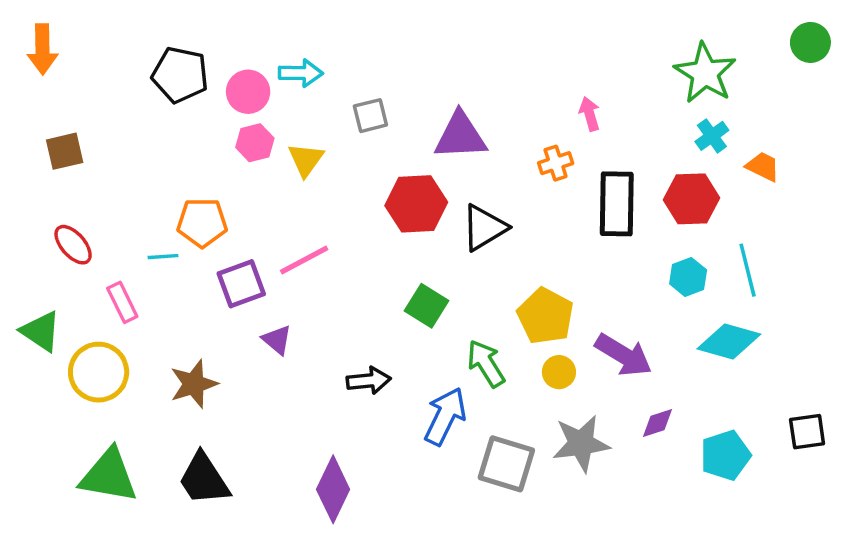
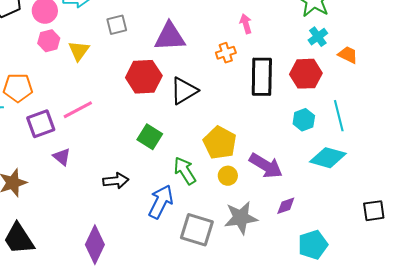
cyan pentagon: (725, 455) -> (313, 245), moved

